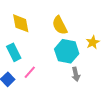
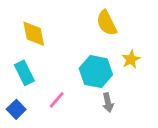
yellow semicircle: (60, 25) -> (107, 23), moved
pink line: (30, 72) -> (57, 100), moved

